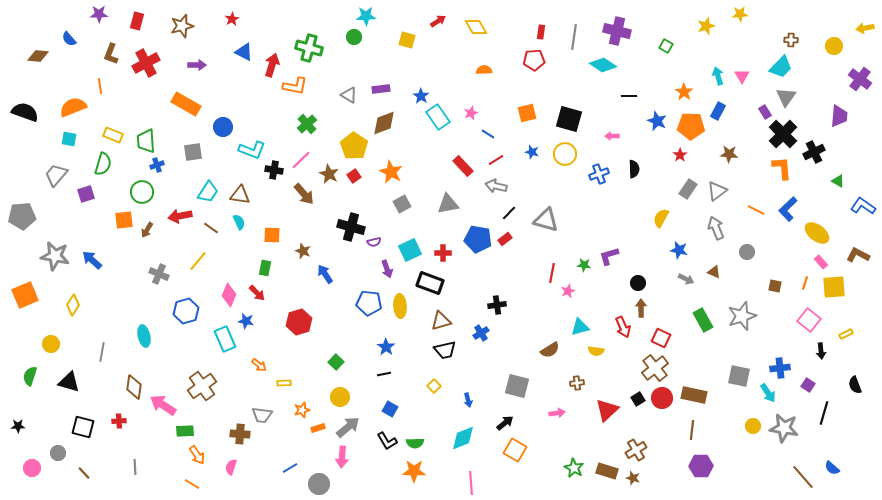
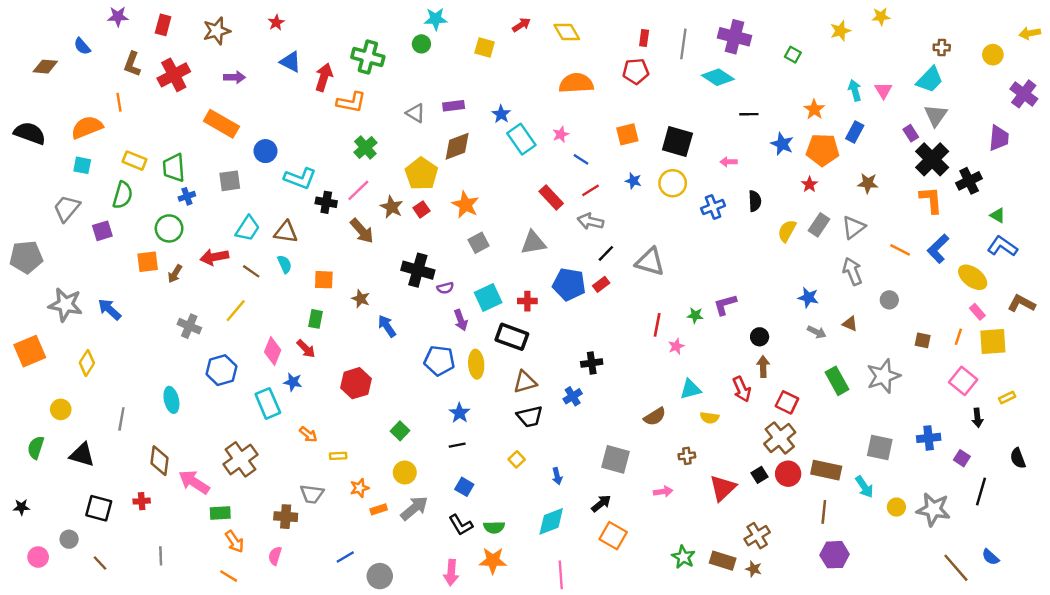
orange semicircle: (484, 70) -> (576, 83), size x1.8
blue L-shape: (863, 206) -> (1002, 246), moved
yellow semicircle: (661, 218) -> (787, 231), moved
cyan arrow: (768, 393) -> (864, 487), moved
pink arrow: (342, 457) -> (451, 573), moved

